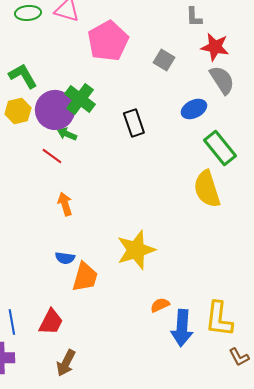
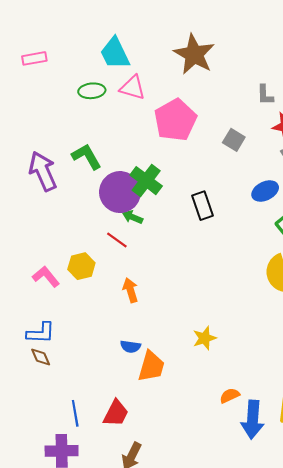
yellow hexagon: (18, 111) -> (81, 266), moved
yellow star: (136, 250) -> (205, 338), size x0.6

